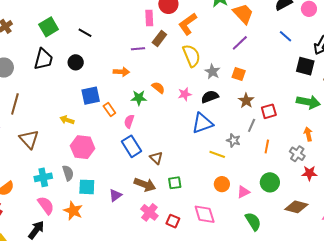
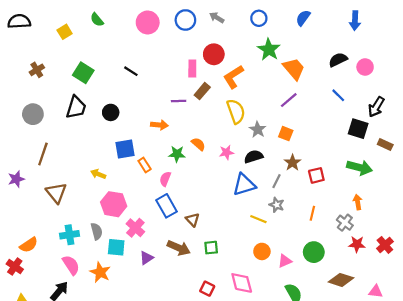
green square: (49, 27) -> (83, 73), turned -30
black line: (85, 33) -> (131, 71), moved
gray line: (252, 125) -> (276, 181), moved
pink cross: (149, 212) -> (135, 228), moved

